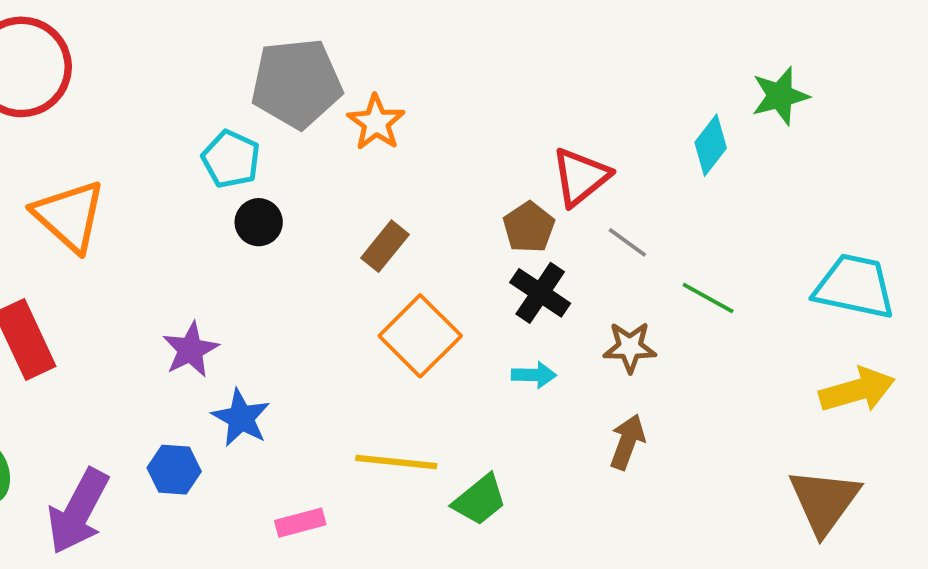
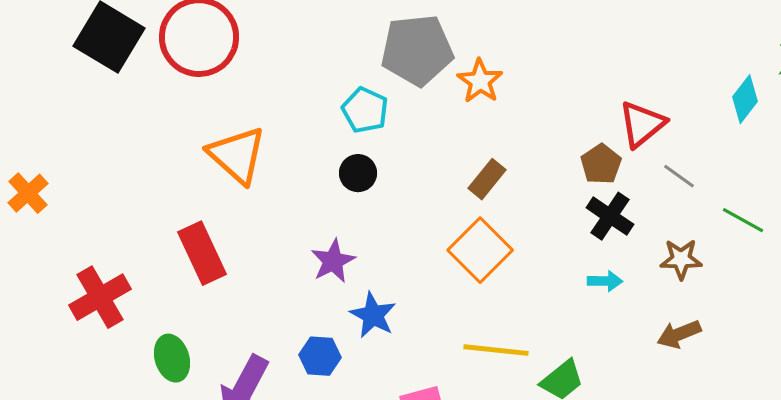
black circle: (259, 222) -> (358, 173), moved
orange square: (420, 336) -> (480, 250), moved
brown arrow: (627, 442) -> (679, 334), turned -132

